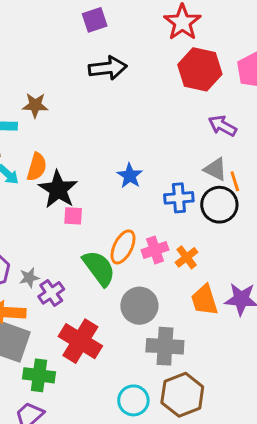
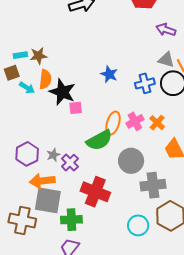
brown star: (35, 105) -> (38, 56), moved
green semicircle: (99, 268) -> (99, 140), turned 108

